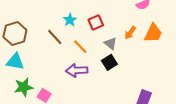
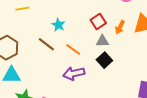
red square: (96, 23) -> (98, 22), moved
gray triangle: (110, 43) -> (102, 41), turned -32

